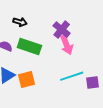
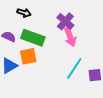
cyan line: (72, 76) -> (74, 68), turned -40
orange square: (26, 79) -> (28, 56), moved

